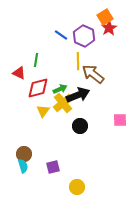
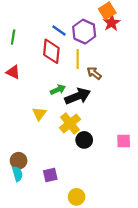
green line: (36, 60) -> (13, 37), moved
brown arrow: (93, 74) -> (94, 73), size x0.6
red diamond: (38, 88) -> (51, 51), moved, turned -70
yellow cross: (63, 103) -> (70, 124), moved
pink square: (120, 120) -> (124, 141), moved
black circle: (80, 126) -> (84, 140), moved

